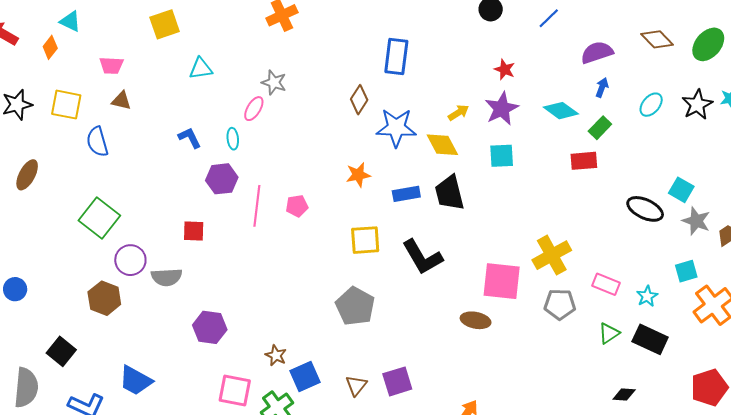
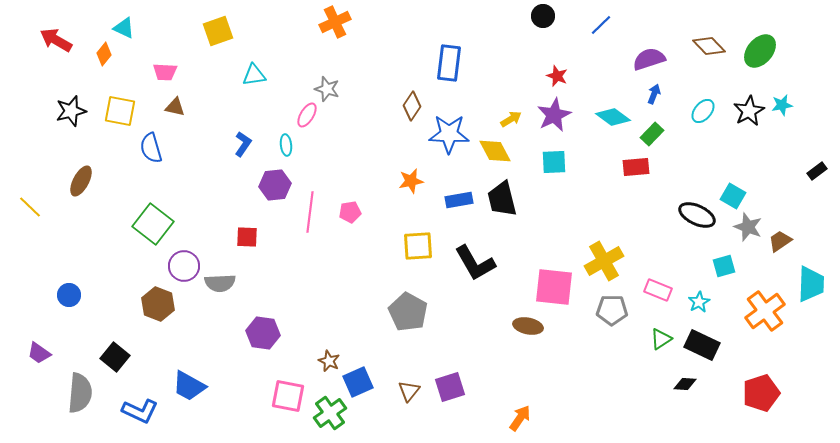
blue L-shape: (190, 138) -> (243, 144), turned 60
cyan square: (686, 271) -> (724, 266), moved
black diamond: (624, 395) -> (685, 384), moved

